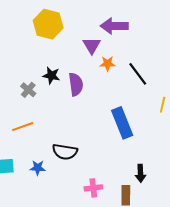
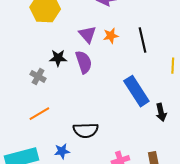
purple triangle: (92, 45) -> (87, 34), moved
black line: (138, 74) -> (143, 40), turned 35
black arrow: (140, 173) -> (161, 112), moved

